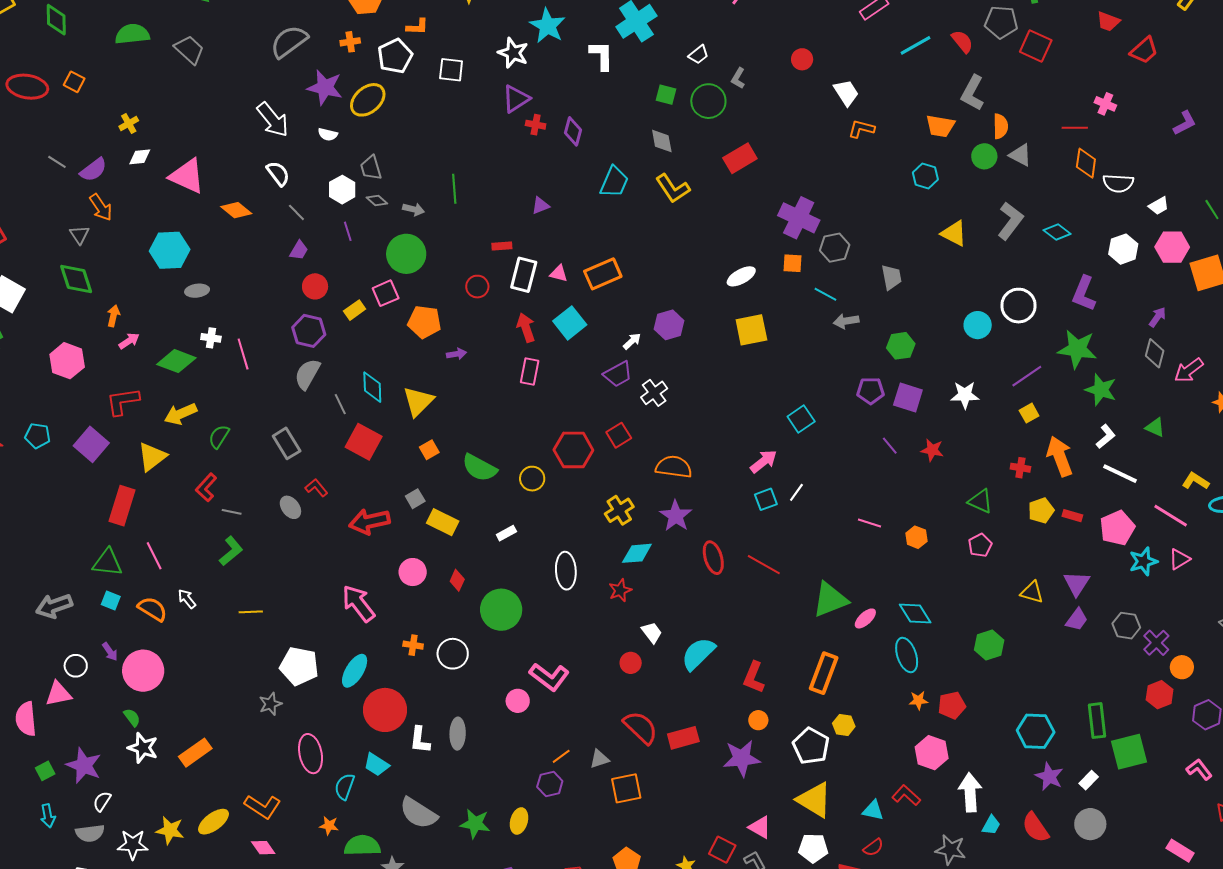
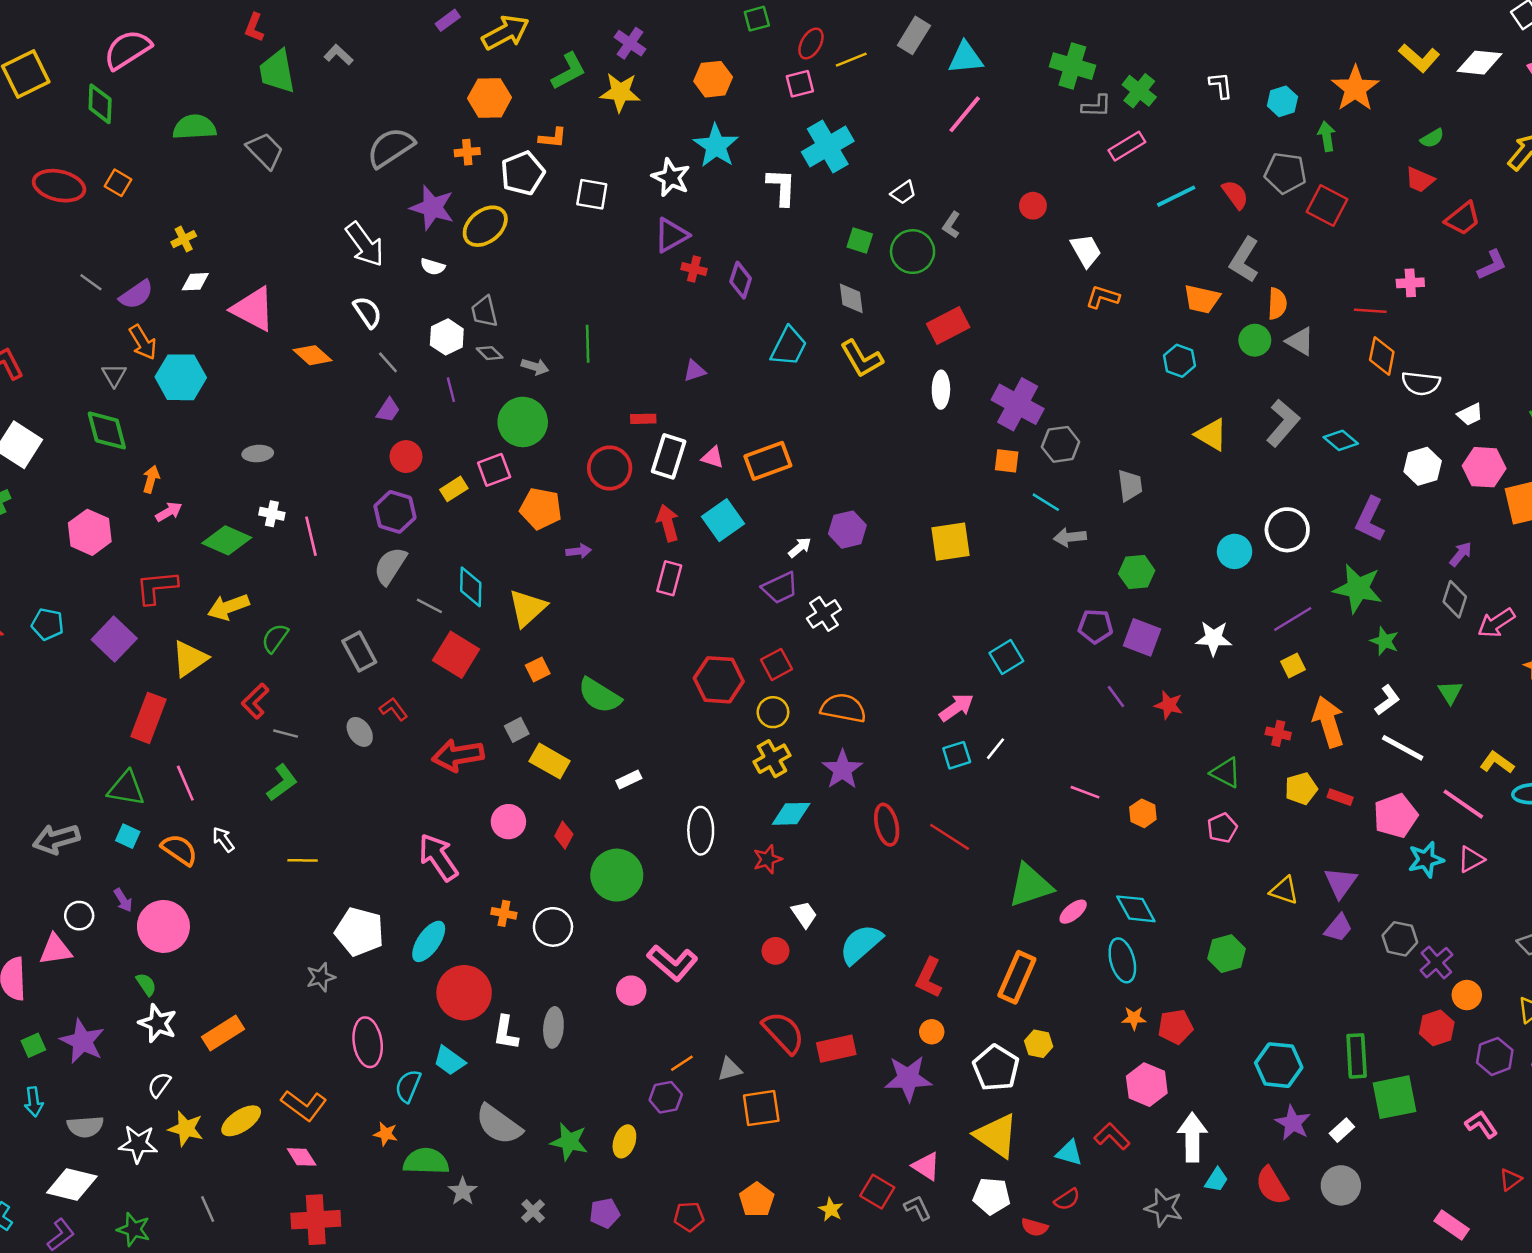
pink cross: (1105, 104) -> (1410, 283), turned -30
purple L-shape: (1185, 123) -> (1492, 265), moved
cyan hexagon: (170, 250) -> (181, 377), moved
white ellipse: (741, 276) -> (941, 390), moved, turned -64
red circle: (477, 287) -> (610, 468), size x1.5
green star: (1101, 390) -> (1385, 641), size x0.7
gray line: (340, 404) -> (429, 606), turned -40
green triangle: (1155, 427) -> (1450, 692), turned 30
yellow circle: (532, 479) -> (773, 712), moved
white semicircle: (102, 801) -> (159, 1085), moved

